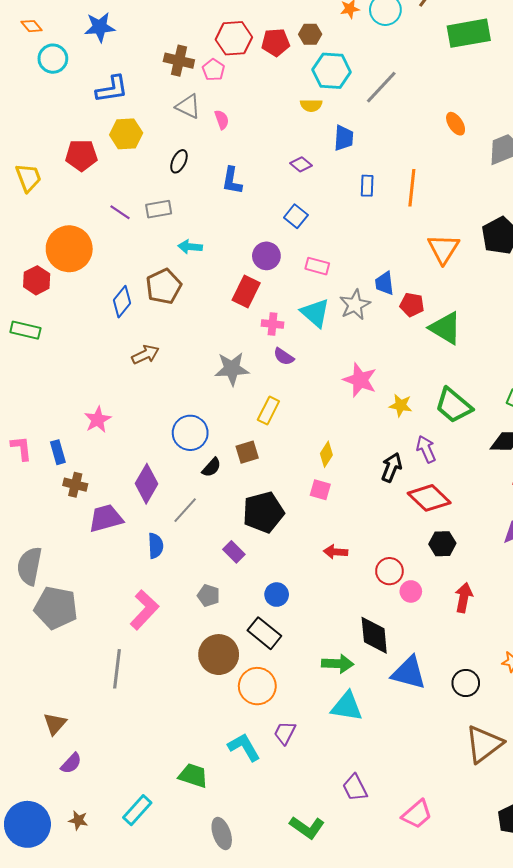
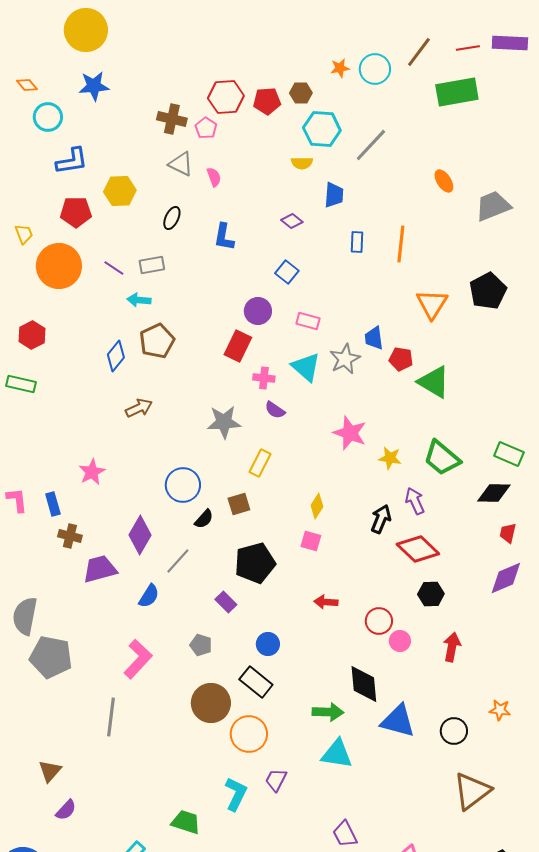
blue L-shape: (112, 89) -> (72, 161), moved
yellow trapezoid: (28, 178) -> (24, 234), size x0.7
cyan arrow: (190, 247) -> (139, 300), moved
orange circle: (69, 249) -> (59, 266), moved
blue semicircle: (156, 546) -> (149, 596), turned 35
cyan L-shape: (244, 747) -> (236, 794), turned 56

